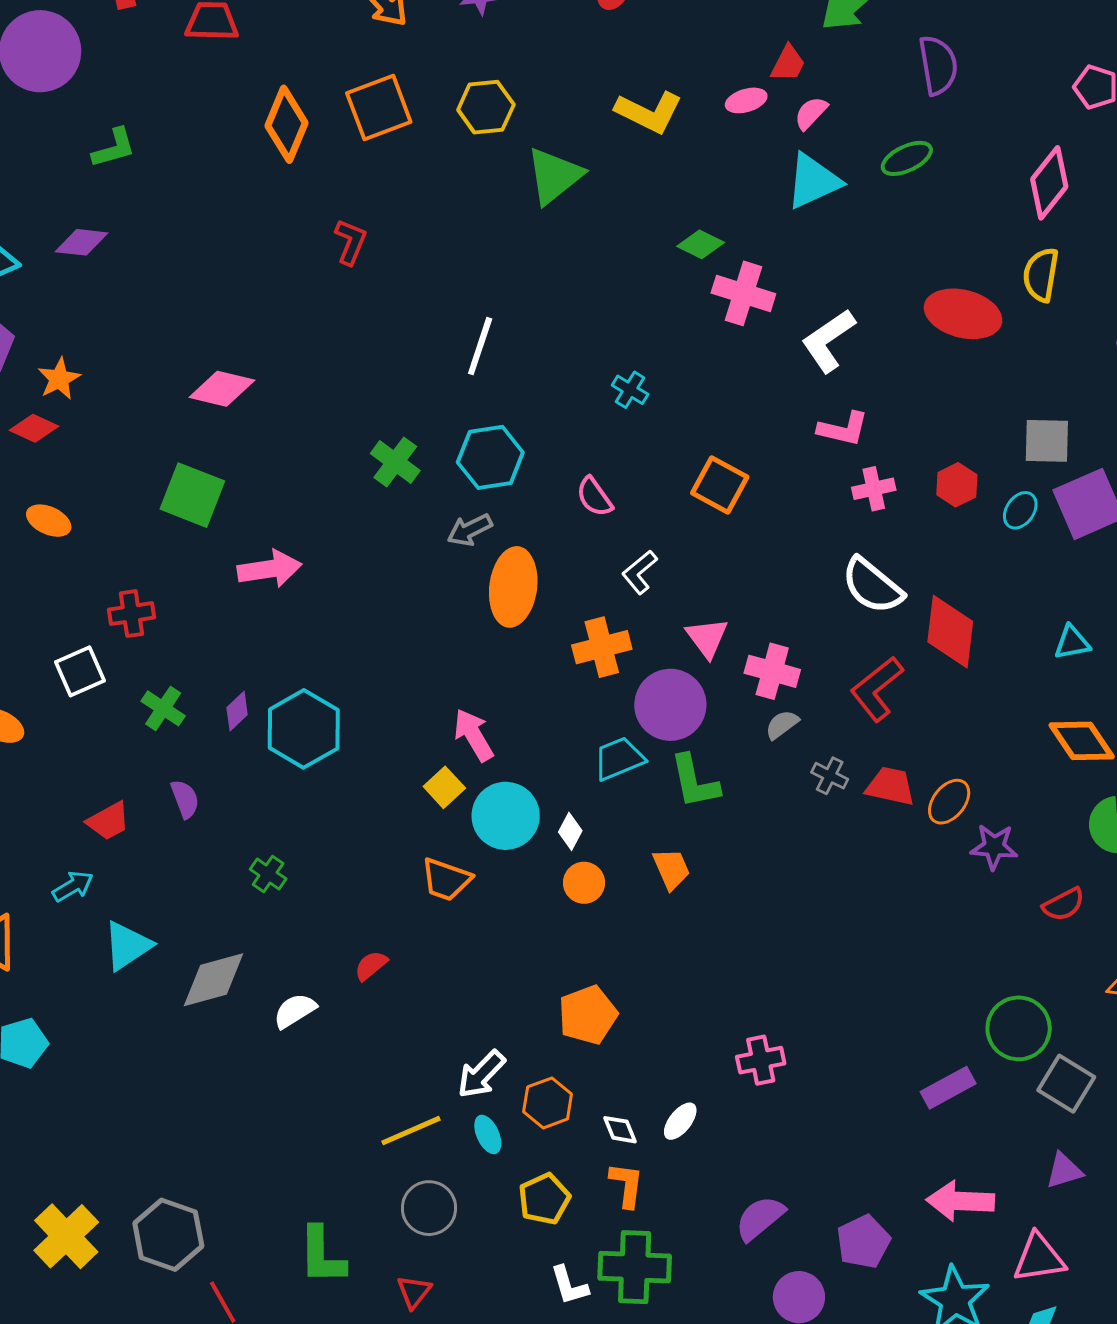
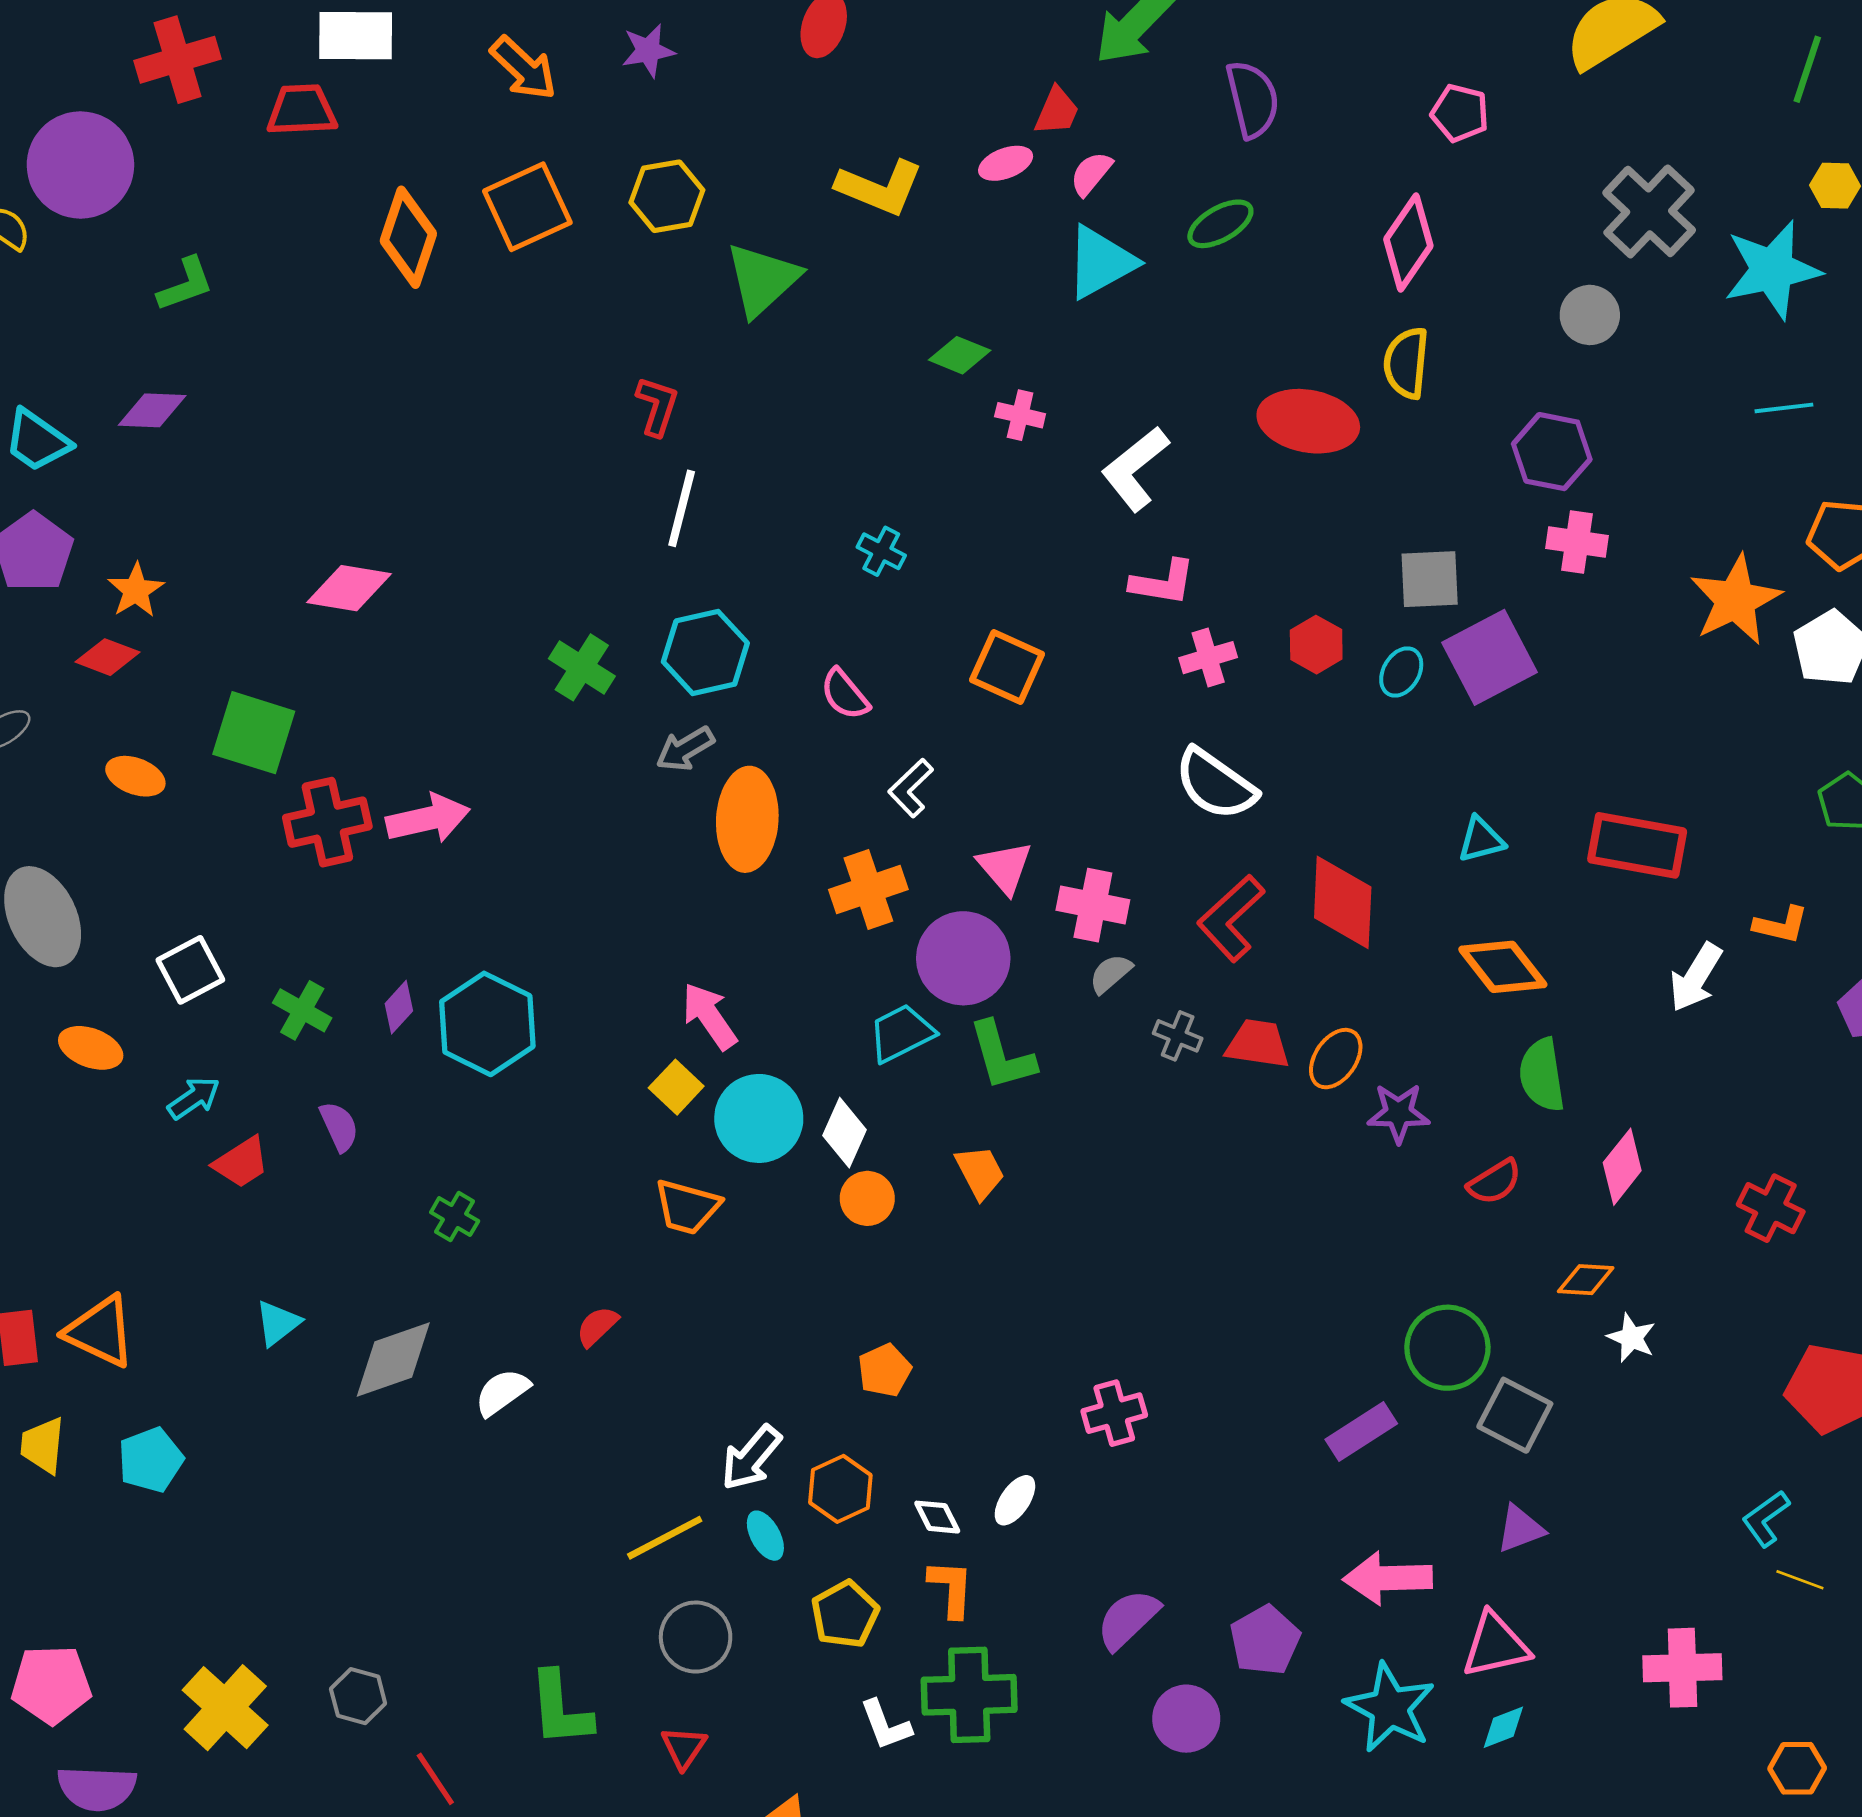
red L-shape: (351, 242) -> (657, 406), moved
pink cross: (743, 293) -> (1020, 415), size x0.6
green square: (192, 495) -> (254, 733), moved
red cross: (131, 614) -> (327, 822), moved, size x1.4
red diamond: (950, 632) -> (1343, 902), moved
white diamond: (570, 831) -> (845, 1133), size x1.4
cyan arrow: (73, 886) -> (194, 1098), moved
cyan triangle: (127, 946) -> (278, 1323), size x0.7
orange pentagon: (588, 1015) -> (885, 1370), size x0.7
gray hexagon: (168, 1235) -> (358, 1696), size x0.6

